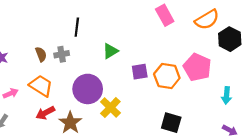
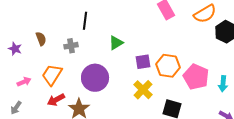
brown semicircle: (41, 54) -> (41, 39), moved
pink pentagon: (197, 67) -> (196, 77), moved
orange trapezoid: (41, 86) -> (52, 75), turned -90
yellow cross: (110, 107) -> (143, 90), moved

